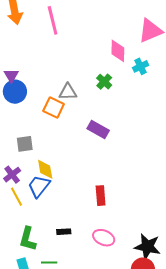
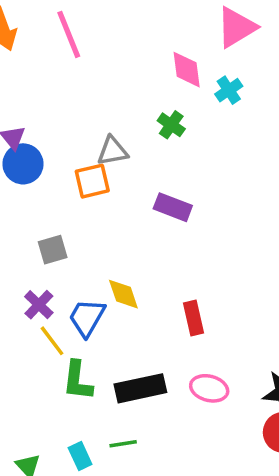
orange square: (54, 107) -> (92, 181), turned -30
yellow diamond: (45, 169) -> (123, 294), moved
black rectangle: (64, 232) -> (140, 388), size x2.0
green L-shape: (28, 239) -> (78, 381), moved

